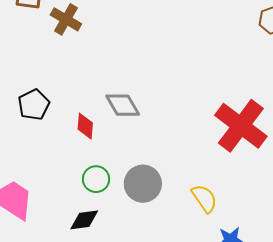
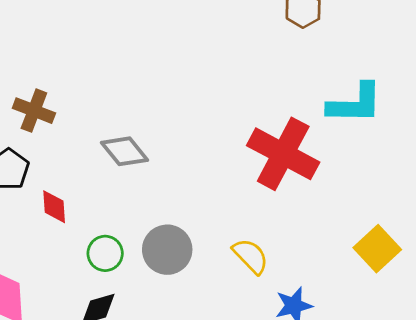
brown cross: (66, 19) -> (34, 111), moved
red diamond: (85, 126) -> (54, 207), moved

